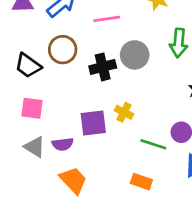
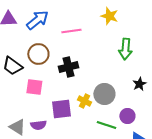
gray circle: (135, 55) -> (104, 94), moved
pink square: (32, 108) -> (34, 87), moved

